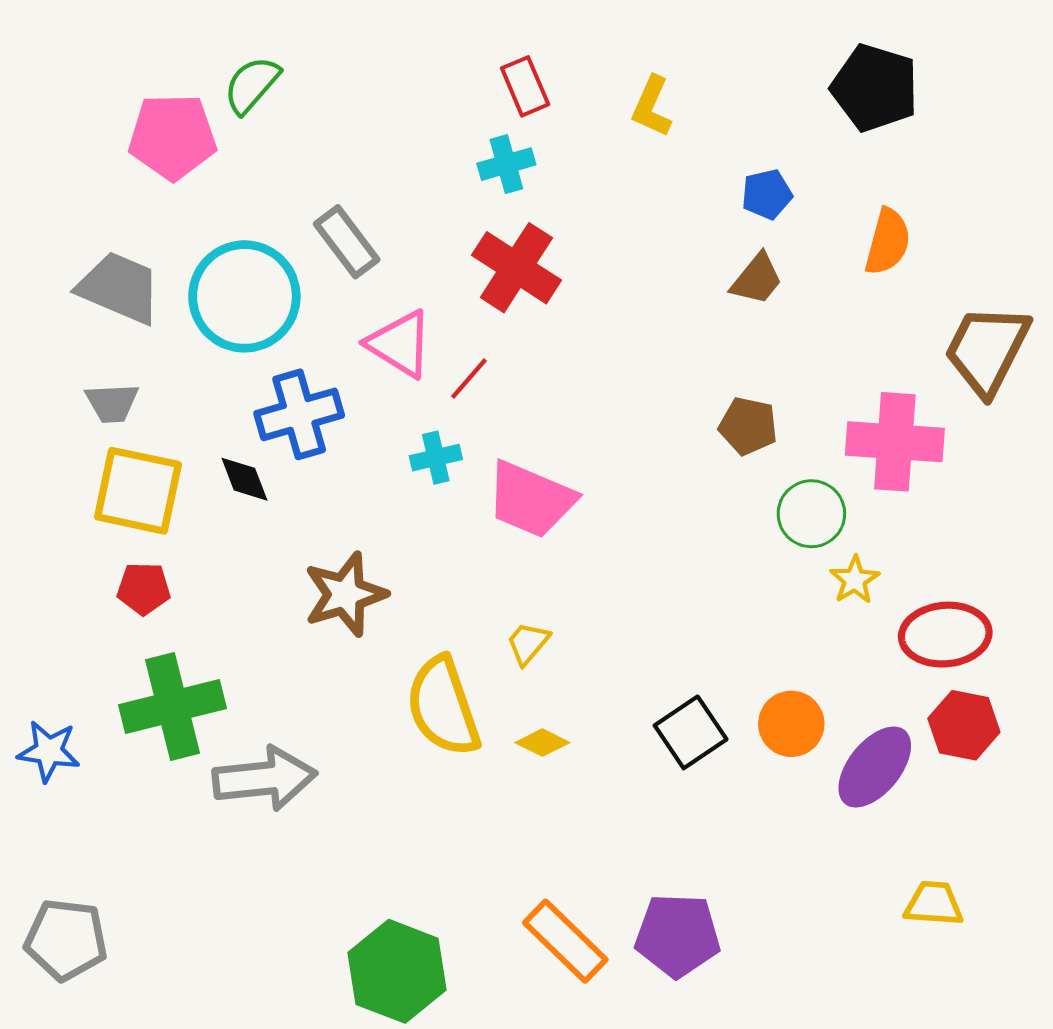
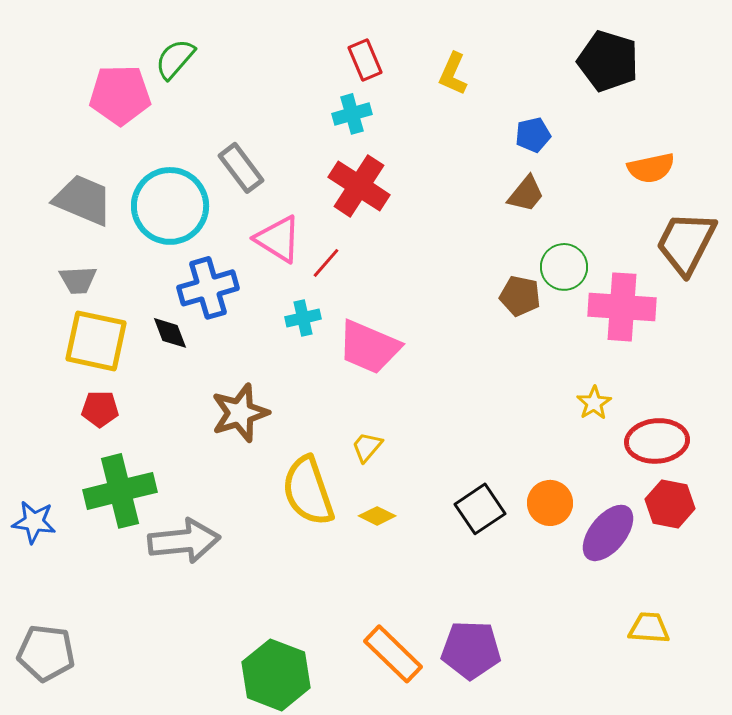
orange semicircle: (888, 242) -> (651, 168), moved, turned 63
green circle: (811, 514) -> (564, 267), moved

